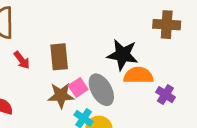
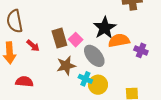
black star: (123, 55) -> (105, 28), turned -30
pink square: (78, 88) -> (76, 40), moved

